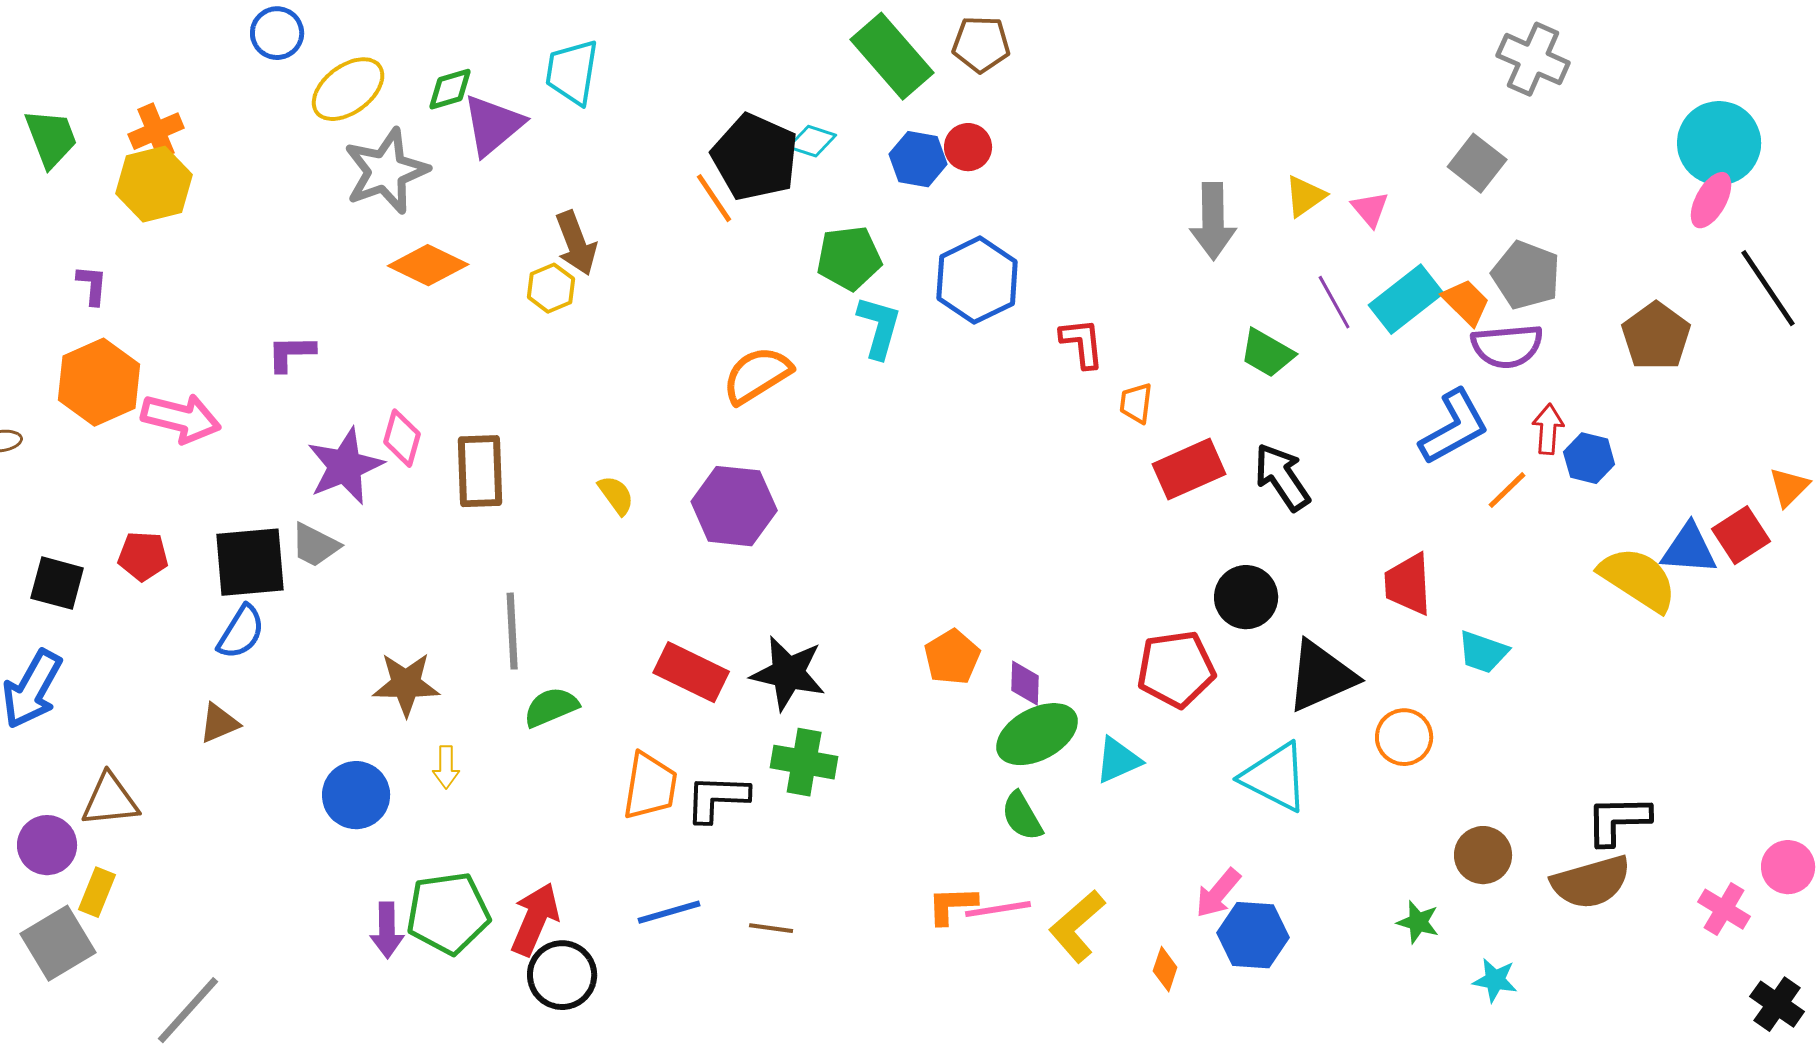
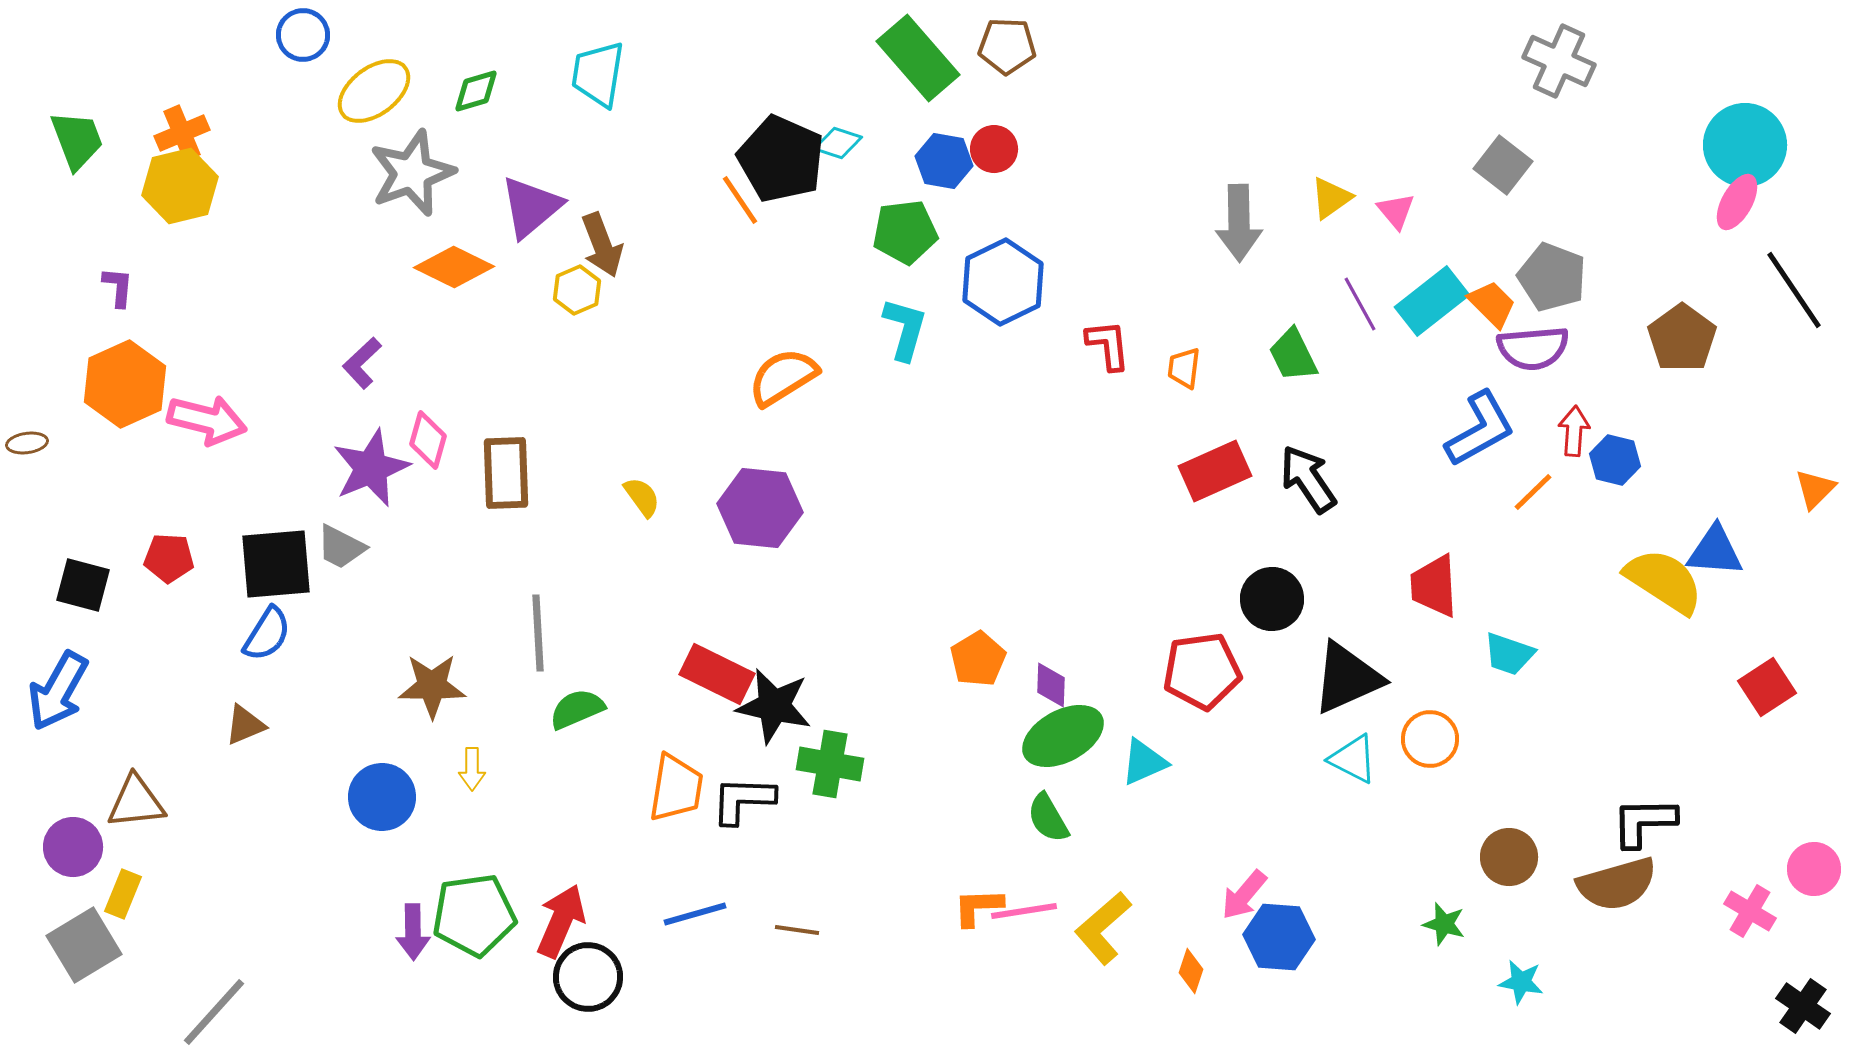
purple triangle: (493, 125) -> (531, 207), moved
green pentagon: (849, 258) -> (905, 232), moved
purple L-shape: (291, 353) -> (362, 363), moved, turned -42
green trapezoid: (1267, 353) -> (1293, 355), turned 34
orange trapezoid: (1136, 403) -> (1184, 368), moved
red square: (1741, 535) -> (1767, 687), moved
black star: (788, 673) -> (774, 706), moved
cyan triangle: (1275, 777) -> (1353, 759), moved, size x0.7

